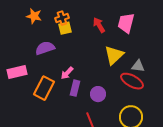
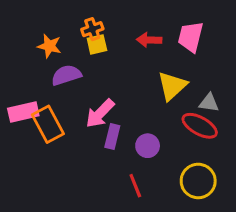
orange star: (34, 16) -> (49, 46), moved
red arrow: (99, 25) -> (149, 40), turned -56
pink arrow: (67, 73) -> (100, 113), size x1.5
orange rectangle: (44, 88) -> (48, 124), moved, turned -55

